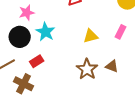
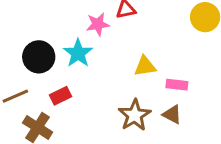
pink star: (27, 13) -> (98, 24), moved
pink rectangle: (121, 32) -> (177, 85), moved, turned 64

